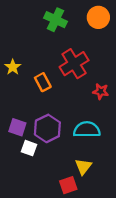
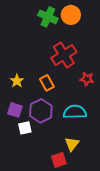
orange circle: (98, 17) -> (71, 15), moved
yellow star: (13, 67) -> (17, 81), moved
orange rectangle: (43, 82) -> (47, 83), moved
white square: (29, 148) -> (25, 128), turned -32

